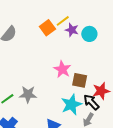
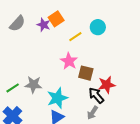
yellow line: (63, 21) -> (75, 37), moved
purple star: (72, 30) -> (44, 25), moved
cyan star: (71, 104) -> (57, 98), moved

